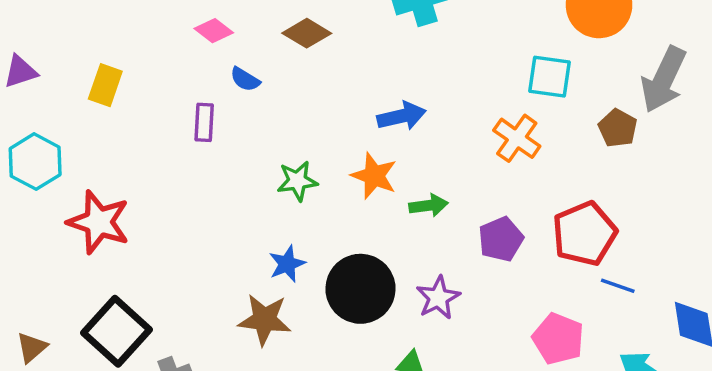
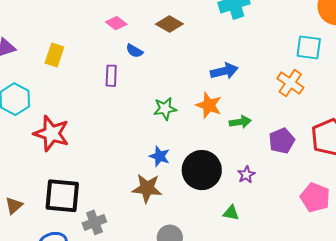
blue star: (287, 264) -> (160, 156), turned -30
purple star: (438, 298) -> (246, 175), size x0.7
black square: (116, 331) -> (62, 196), turned -36

